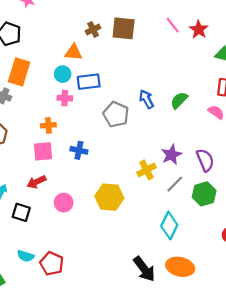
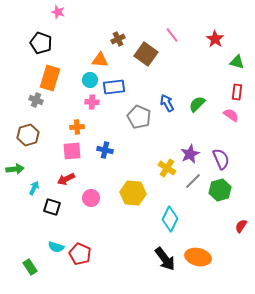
pink line: (173, 25) -> (172, 35), moved
brown square: (124, 28) -> (146, 54), moved, turned 30
yellow cross: (146, 170) -> (167, 168), turned -30
cyan diamond: (169, 225) -> (170, 219), moved

